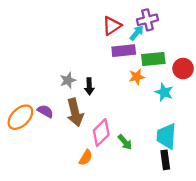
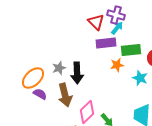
purple cross: (147, 20) -> (116, 15), moved, turned 30
red triangle: (112, 26) -> (96, 22), turned -42
black arrow: (89, 86) -> (77, 73), size x1.5
orange ellipse: (20, 117) -> (33, 78), moved

